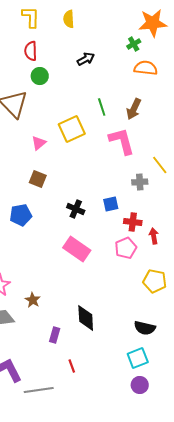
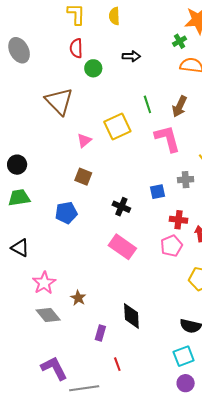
black arrow: (86, 59) -> (131, 56), turned 30
green circle: (40, 76) -> (93, 68), moved
blue square: (111, 204) -> (157, 192), moved

